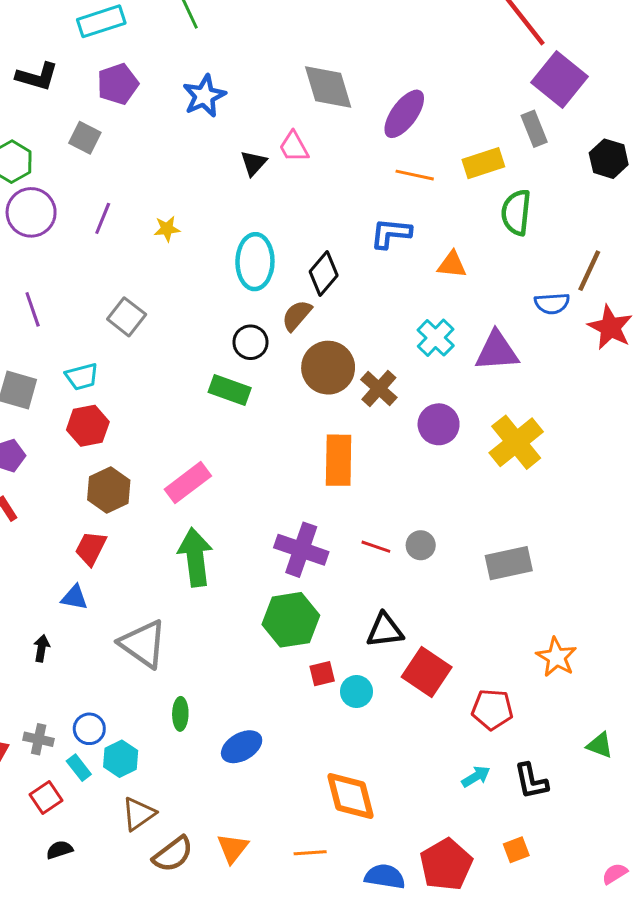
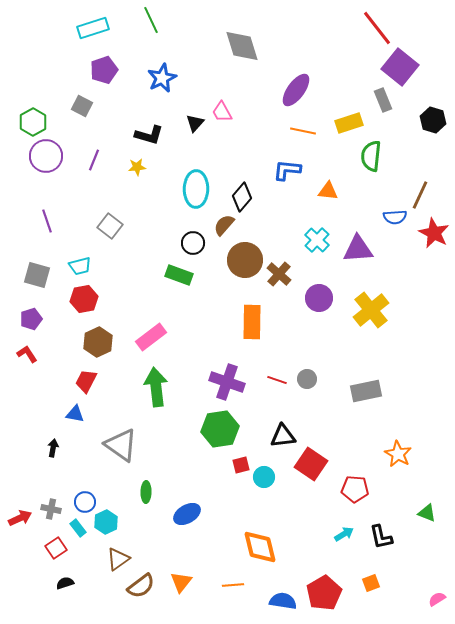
black L-shape: (37, 77) -> (149, 135), moved
gray diamond: (328, 87) -> (242, 46), moved

